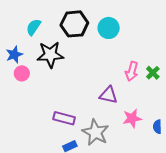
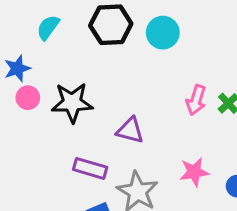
black star: (50, 55) -> (72, 103), moved
purple triangle: (108, 95) -> (130, 130), moved

